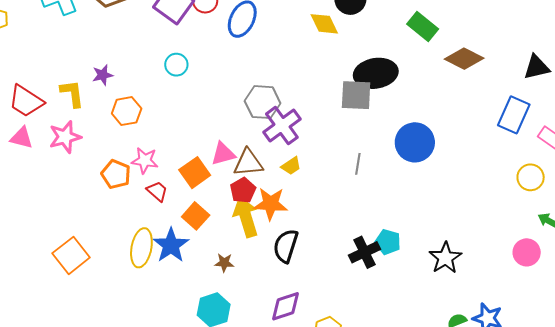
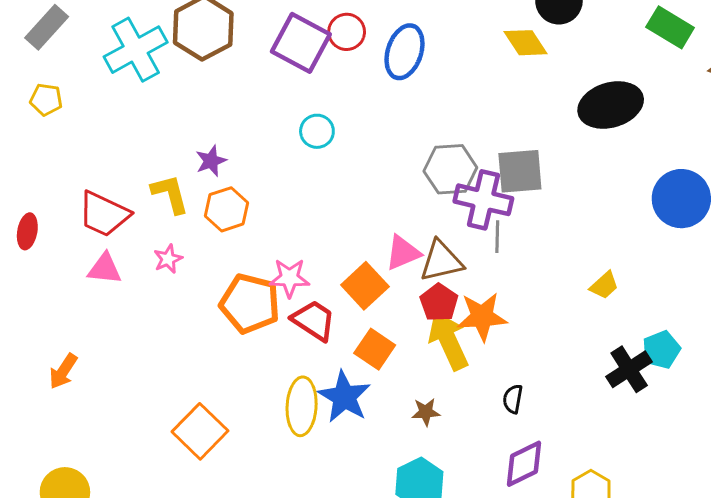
gray square: (356, 95) -> (520, 171), moved
orange hexagon: (127, 111) -> (226, 209), moved
purple cross: (282, 126) -> (483, 200), turned -33
pink star: (65, 137) -> (168, 259), size x0.6
gray line: (358, 164) -> (497, 237), moved
yellow trapezoid: (291, 166) -> (604, 285), moved
orange pentagon: (116, 174) -> (250, 304), size x1.4
red trapezoid: (157, 191) -> (314, 320), size x1.4
cyan pentagon: (388, 242) -> (661, 350), turned -30
black semicircle: (286, 246) -> (513, 399), moved, size x0.6

